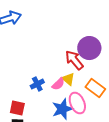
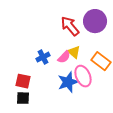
red arrow: (74, 60) -> (70, 26), moved

